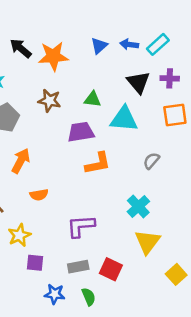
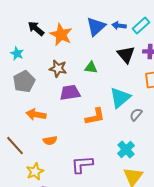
blue triangle: (99, 46) -> (96, 27), size x1.5
orange star: (53, 56) -> (61, 35), turned 30
cyan triangle: (124, 119) -> (120, 98), moved, turned -45
purple trapezoid: (81, 132) -> (70, 93), moved
orange arrow: (21, 161) -> (36, 115), turned -108

